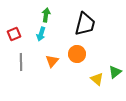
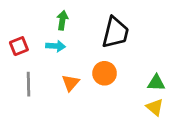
cyan arrow: (41, 34) -> (56, 46), turned -104
green triangle: (115, 72) -> (156, 83), moved, turned 40
yellow triangle: (97, 79) -> (155, 107), moved

